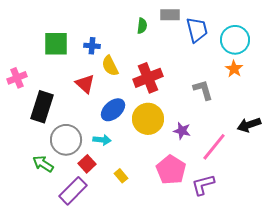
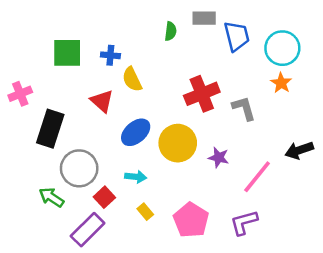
red cross: (148, 78) -> (202, 94), moved
cyan arrow: (102, 140) -> (136, 177), moved
pink pentagon: (171, 170) -> (191, 220), moved

